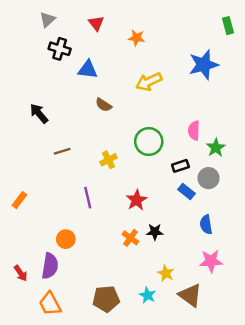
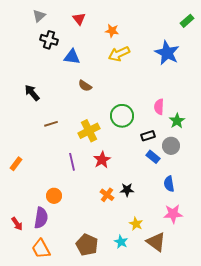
green rectangle: (228, 26) -> (187, 21), turned 64
blue star: (204, 65) -> (167, 53), turned -30
yellow arrow: (149, 82) -> (119, 54), moved
yellow cross: (108, 160) -> (89, 131), size x1.5
red star: (137, 200) -> (102, 160), moved
brown pentagon: (106, 299) -> (87, 245), turned 30

